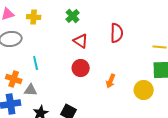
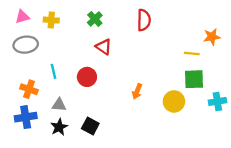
red semicircle: (117, 33) -> (144, 20), moved
red circle: (81, 68) -> (87, 77), moved
gray triangle: (31, 90) -> (59, 105), moved

